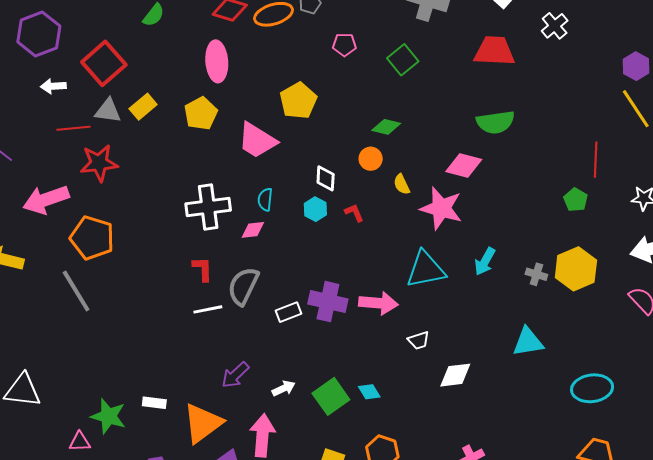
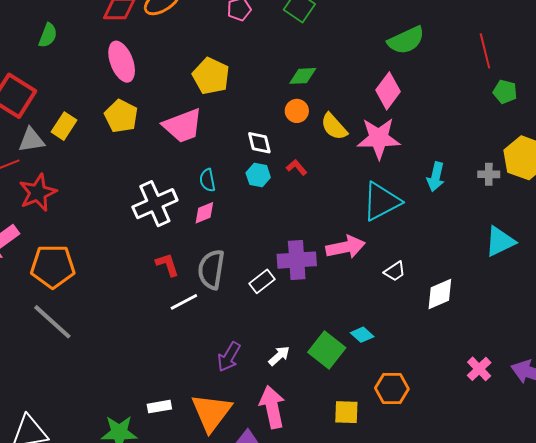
pink trapezoid: (257, 140) -> (183, 126), turned -36
red line: (596, 160) -> (485, 51), moved
pink diamond: (464, 165) -> (388, 91), turned -51
yellow semicircle: (402, 184) -> (334, 127), size x1.4

